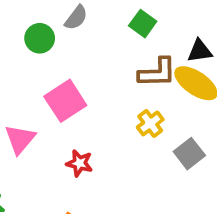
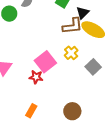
black triangle: (200, 51) -> (83, 13), moved, turned -32
pink square: (65, 101) -> (45, 62), moved

